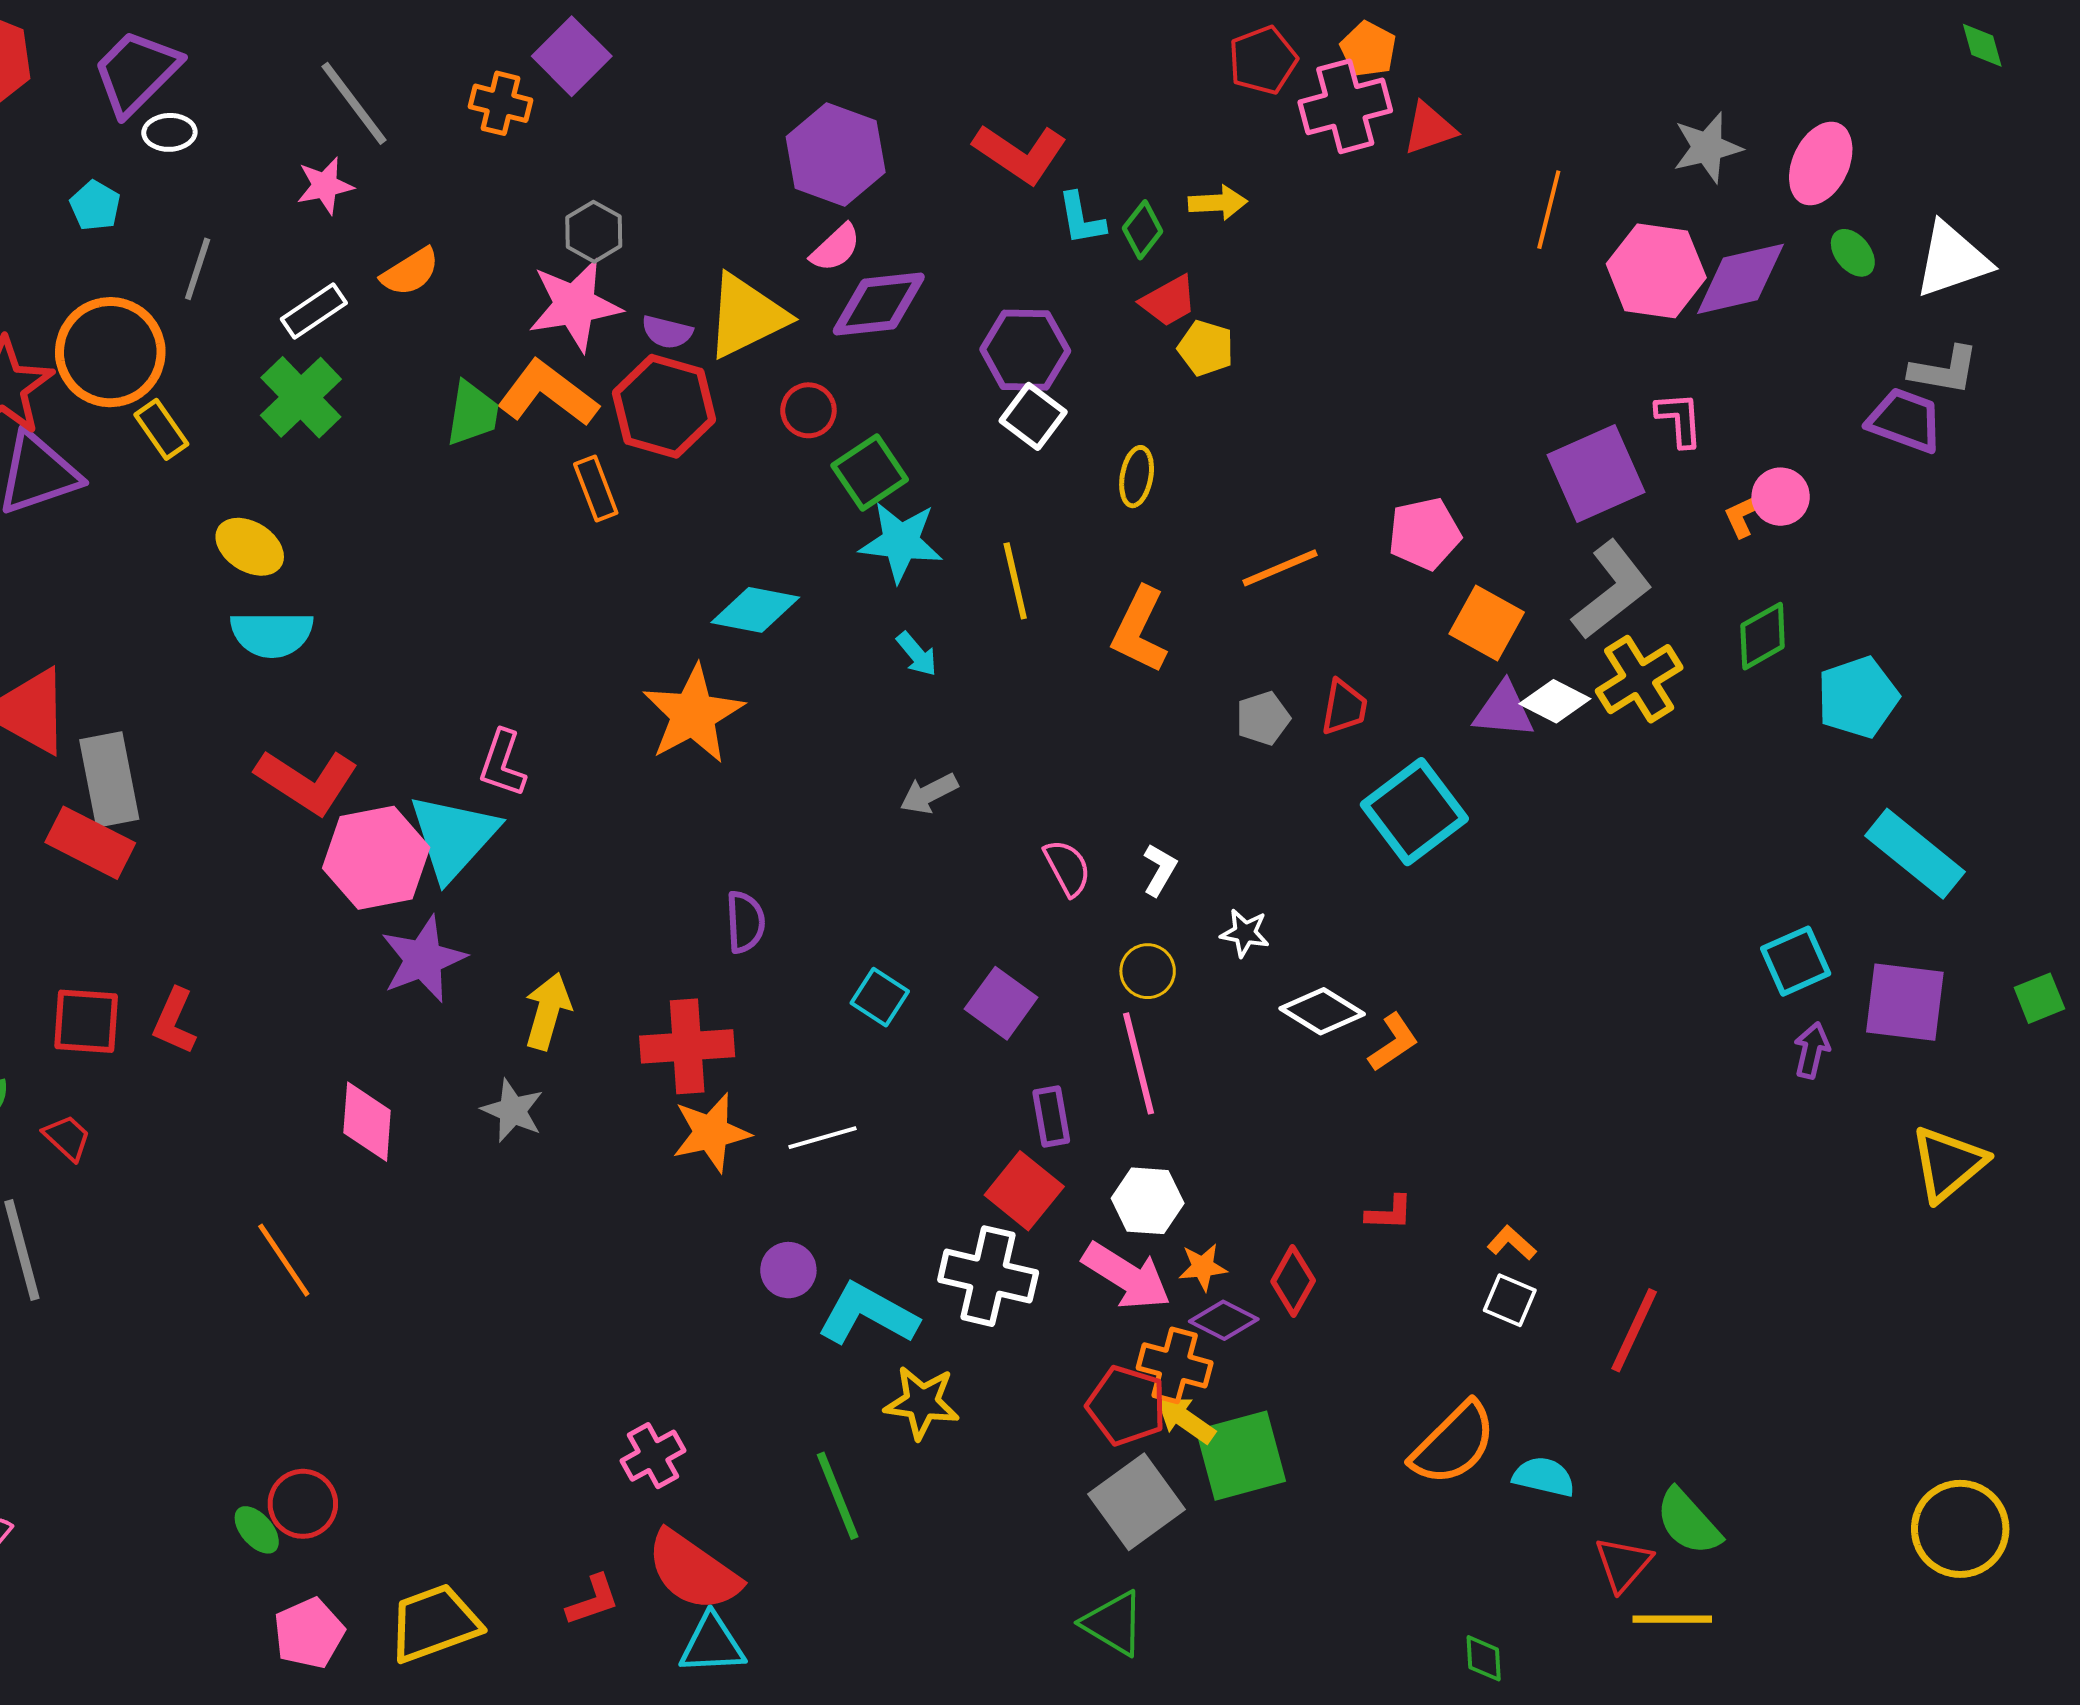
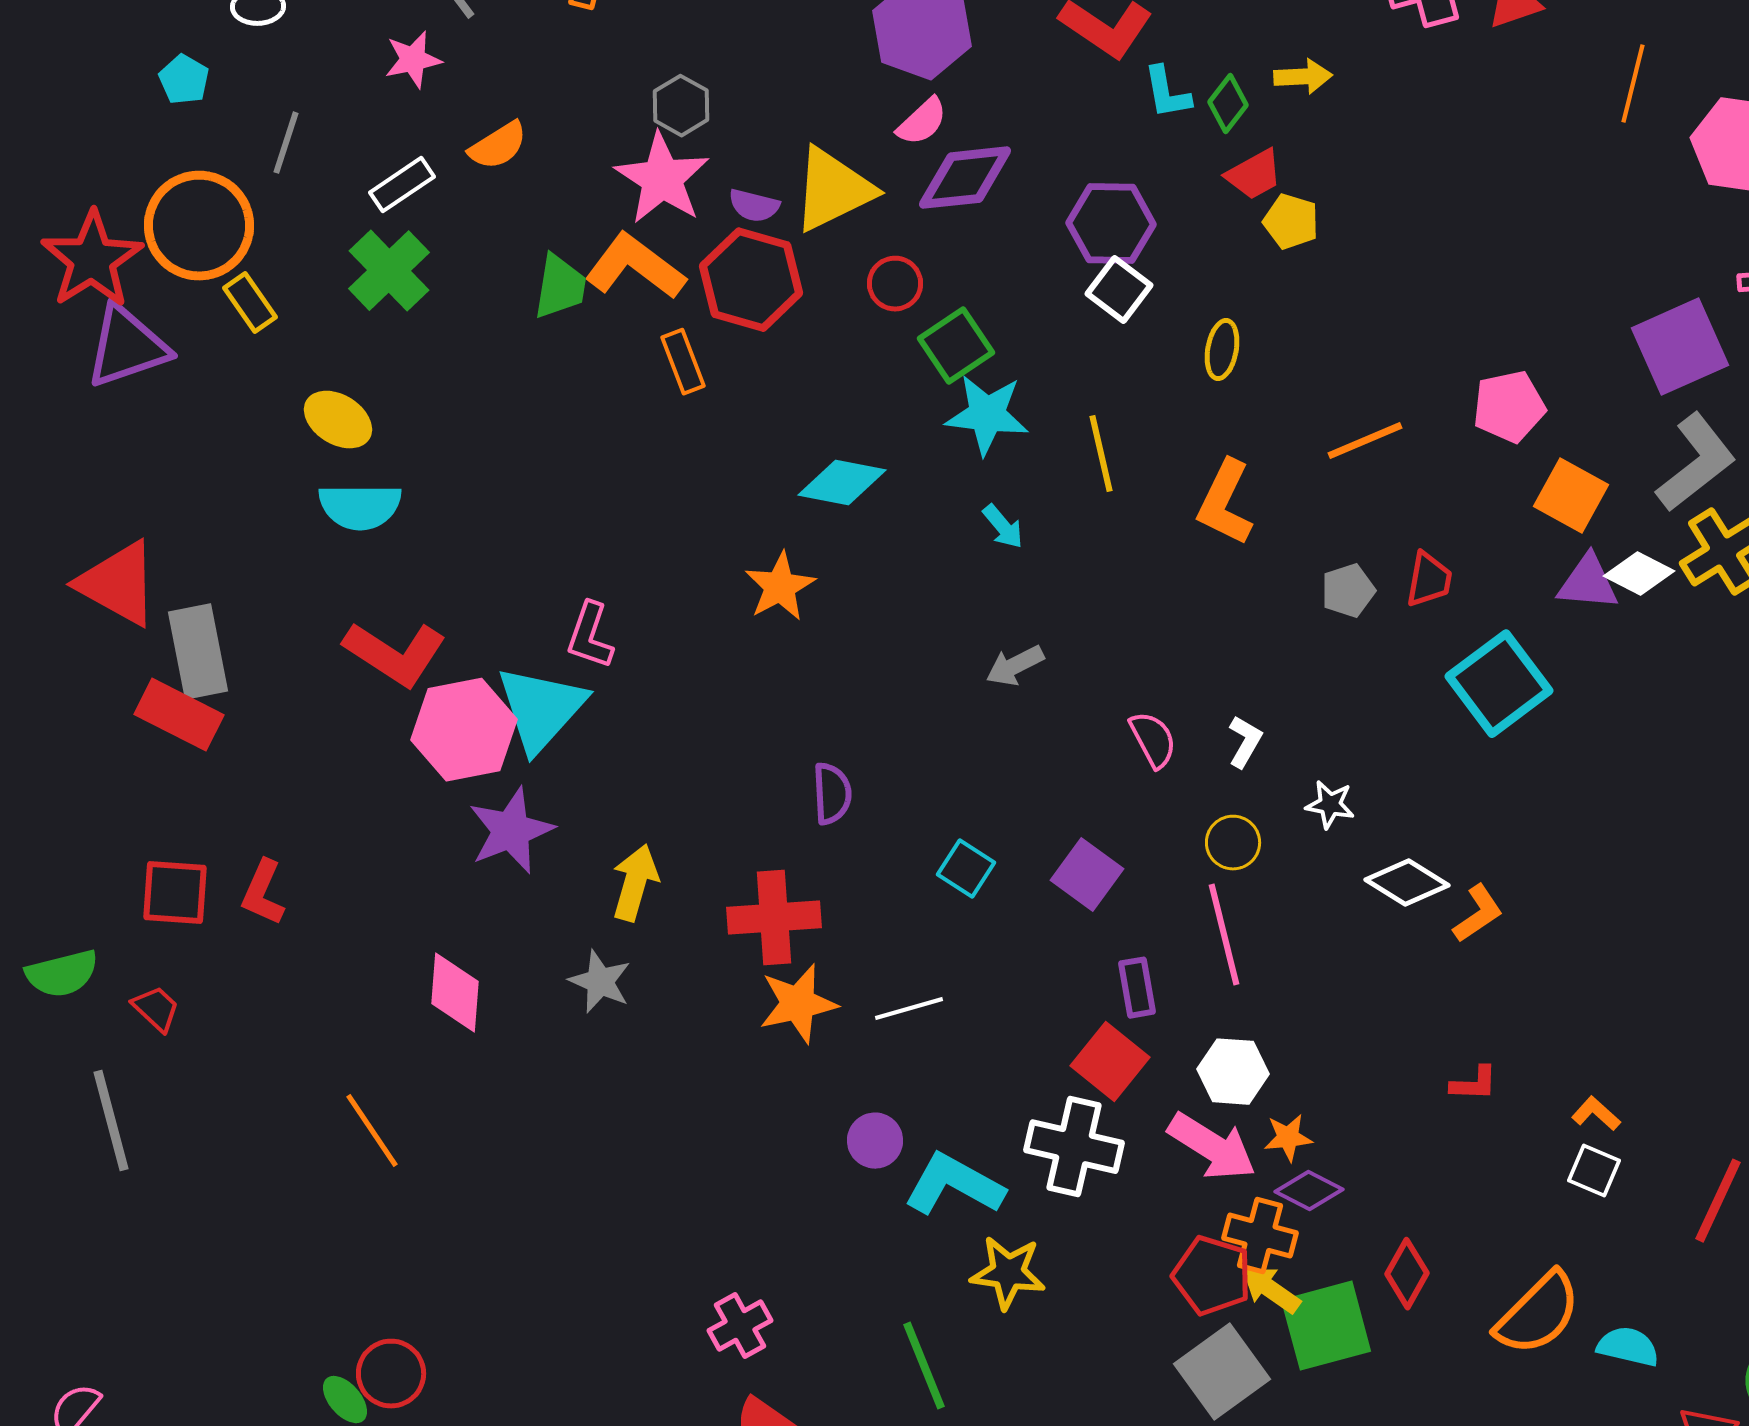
pink star: (575, 305) -> (662, 179), turned -30
orange star: (693, 714) -> (780, 587), size x0.7
red diamond: (1293, 1281) -> (1407, 1274), moved

